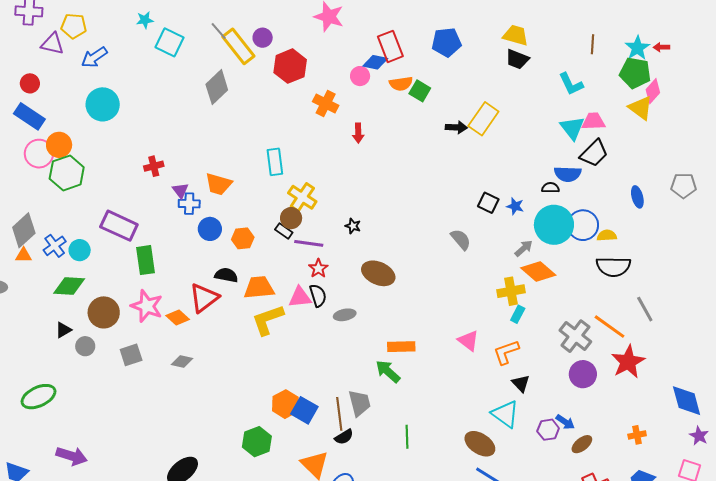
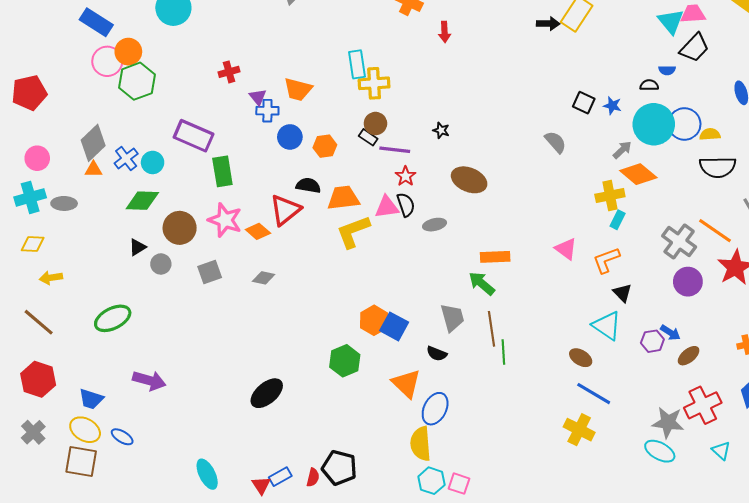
blue semicircle: (568, 174) -> (667, 70), size x0.6
yellow cross: (302, 197) -> (374, 83), moved, turned -36
brown line: (339, 414) -> (492, 329), moved
black semicircle: (344, 437) -> (437, 354), turned 54
brown ellipse: (480, 444) -> (581, 358), size x0.7

